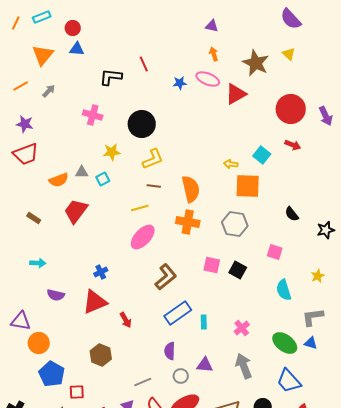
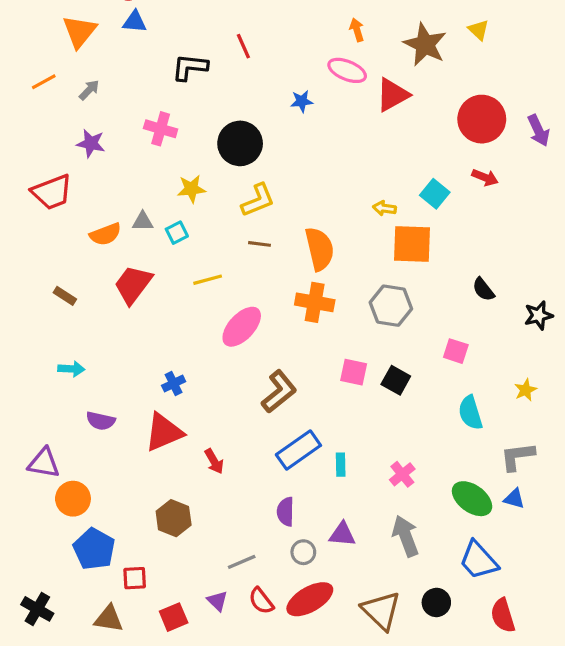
blue star: (180, 83) -> (302, 101), moved
purple star: (25, 124) -> (91, 143), moved
yellow line: (140, 208) -> (208, 280), moved

